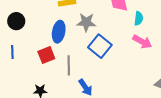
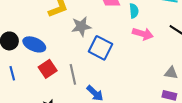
blue ellipse: (59, 32) -> (34, 44), moved, turned -65

